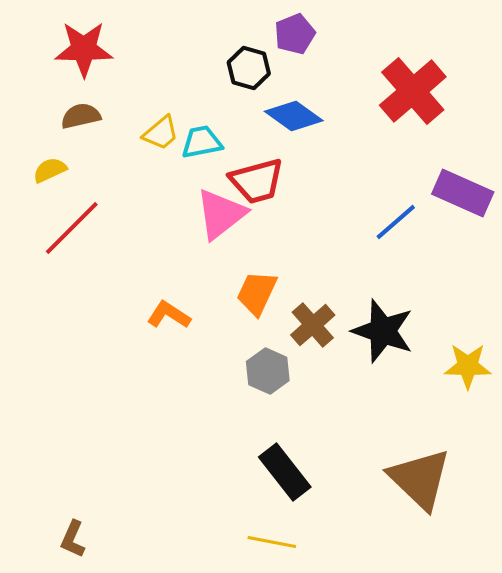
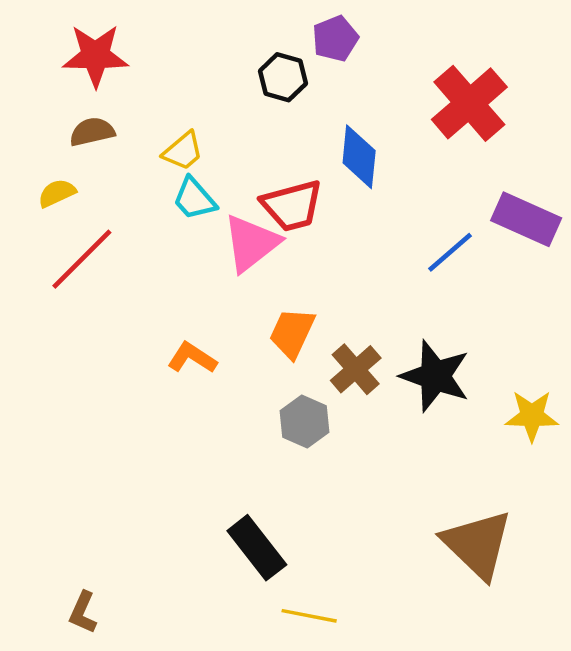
blue diamond: (294, 116) -> (359, 157), moved, turned 60
cyan trapezoid: (202, 142) -> (194, 199), moved, turned -120
black rectangle: (285, 472) -> (257, 548), moved

